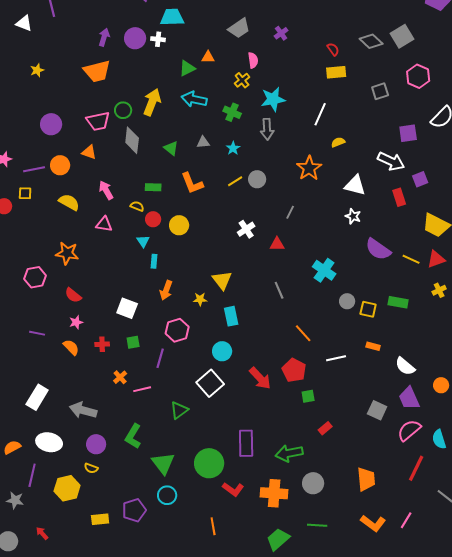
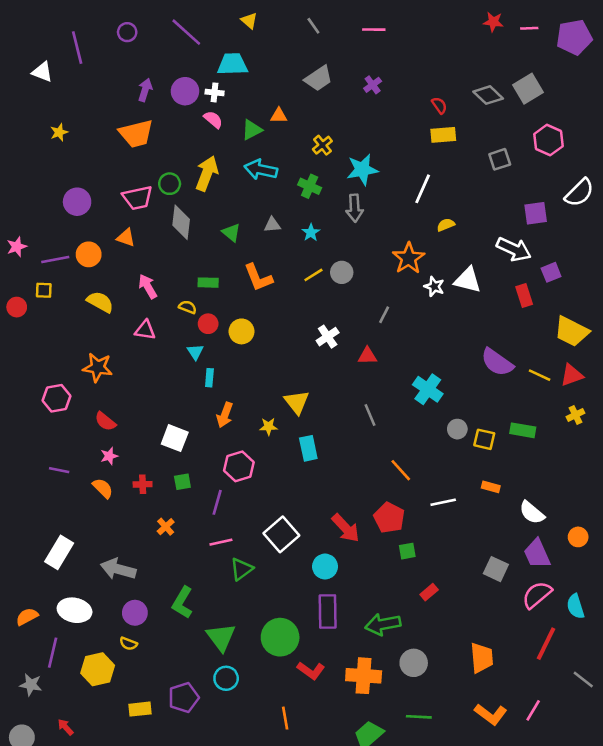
pink semicircle: (253, 60) -> (213, 119), moved, turned -42
white star: (353, 216) -> (434, 286), moved
cyan circle: (222, 351) -> (325, 567), moved
pink line: (142, 389) -> (221, 542), moved

